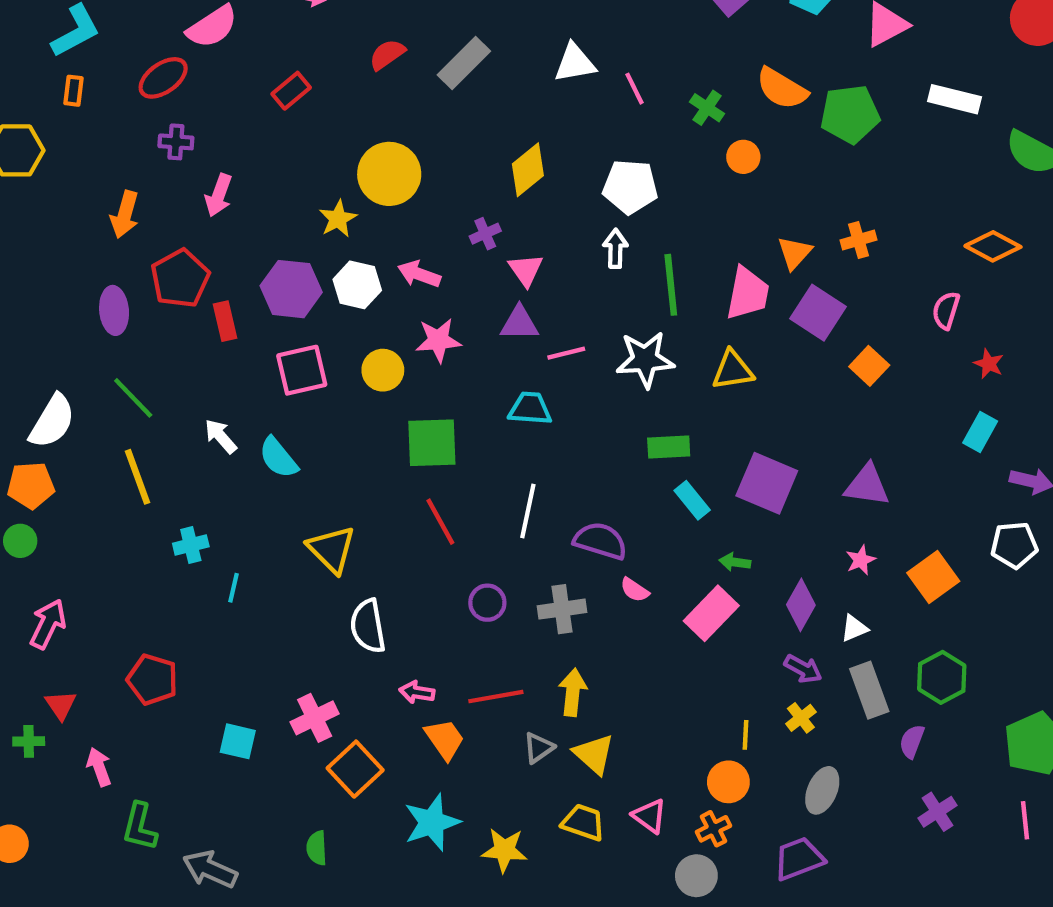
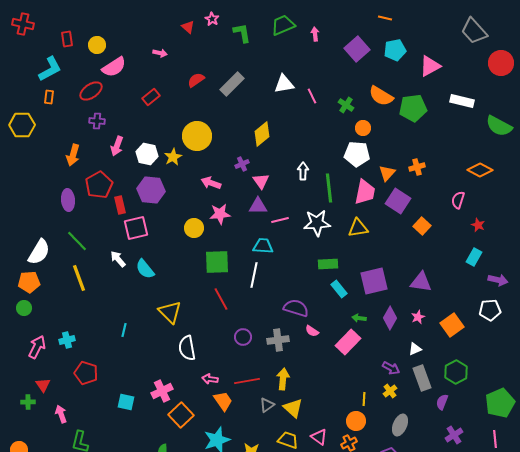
white pentagon: (630, 187) -> (357, 154), moved
white hexagon: (357, 285) -> (147, 154), moved
pink square: (302, 370) -> (136, 228), moved
purple square: (767, 483) -> (374, 281), turned -36
white line: (528, 511) -> (254, 275), moved
cyan cross: (191, 545) -> (67, 340), moved
purple diamond: (801, 605) -> (390, 318), moved

